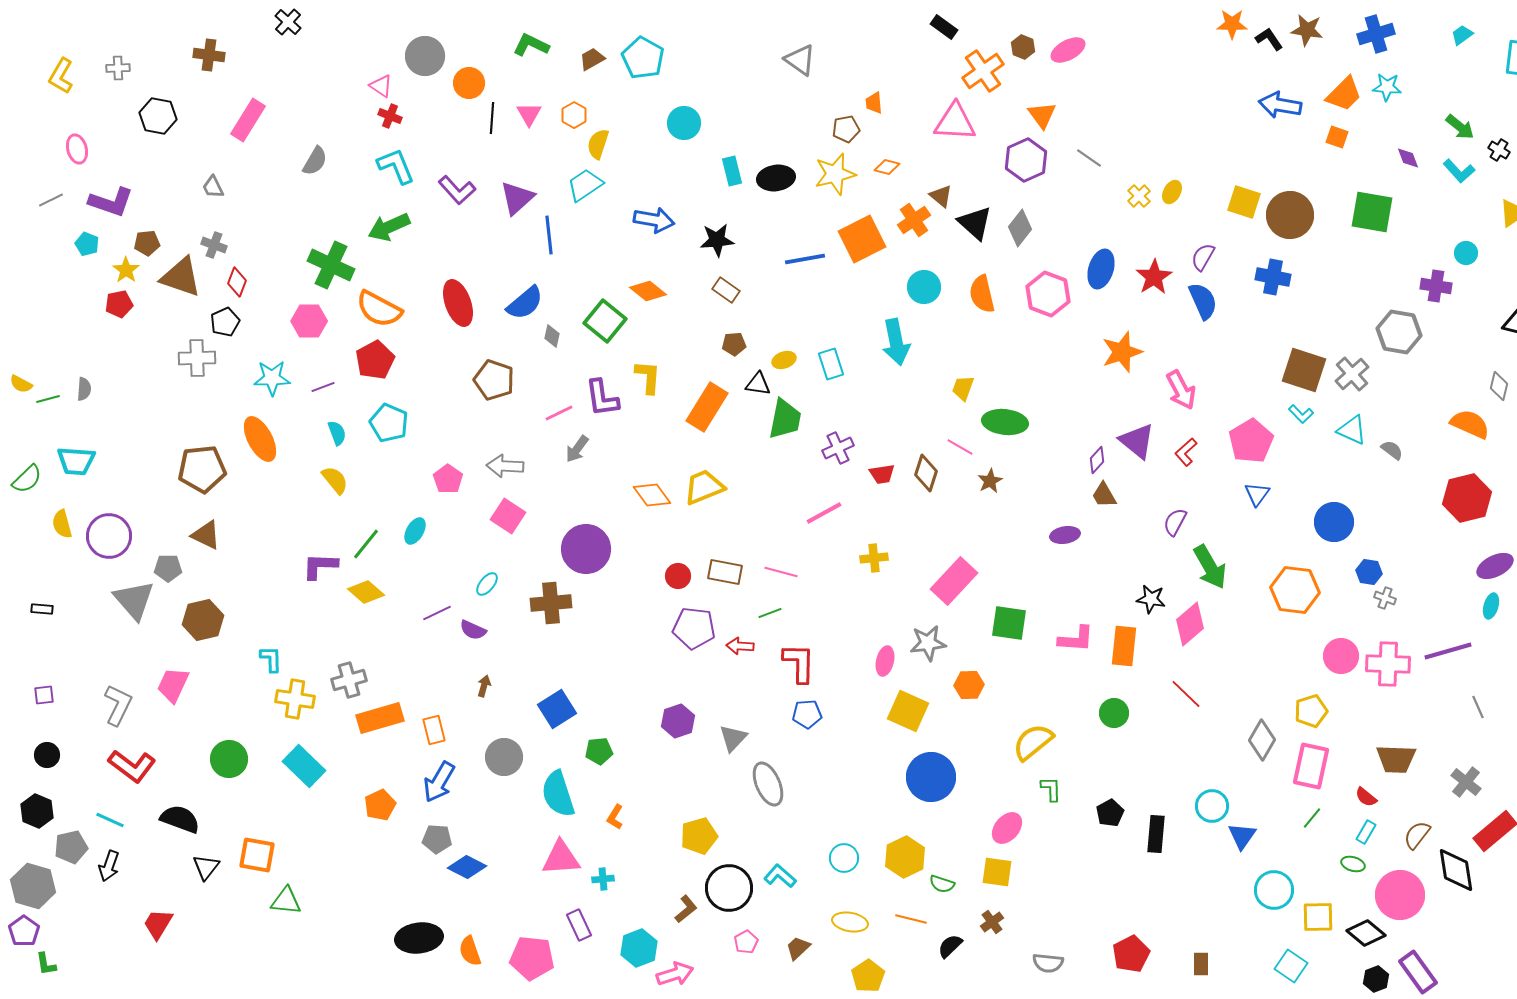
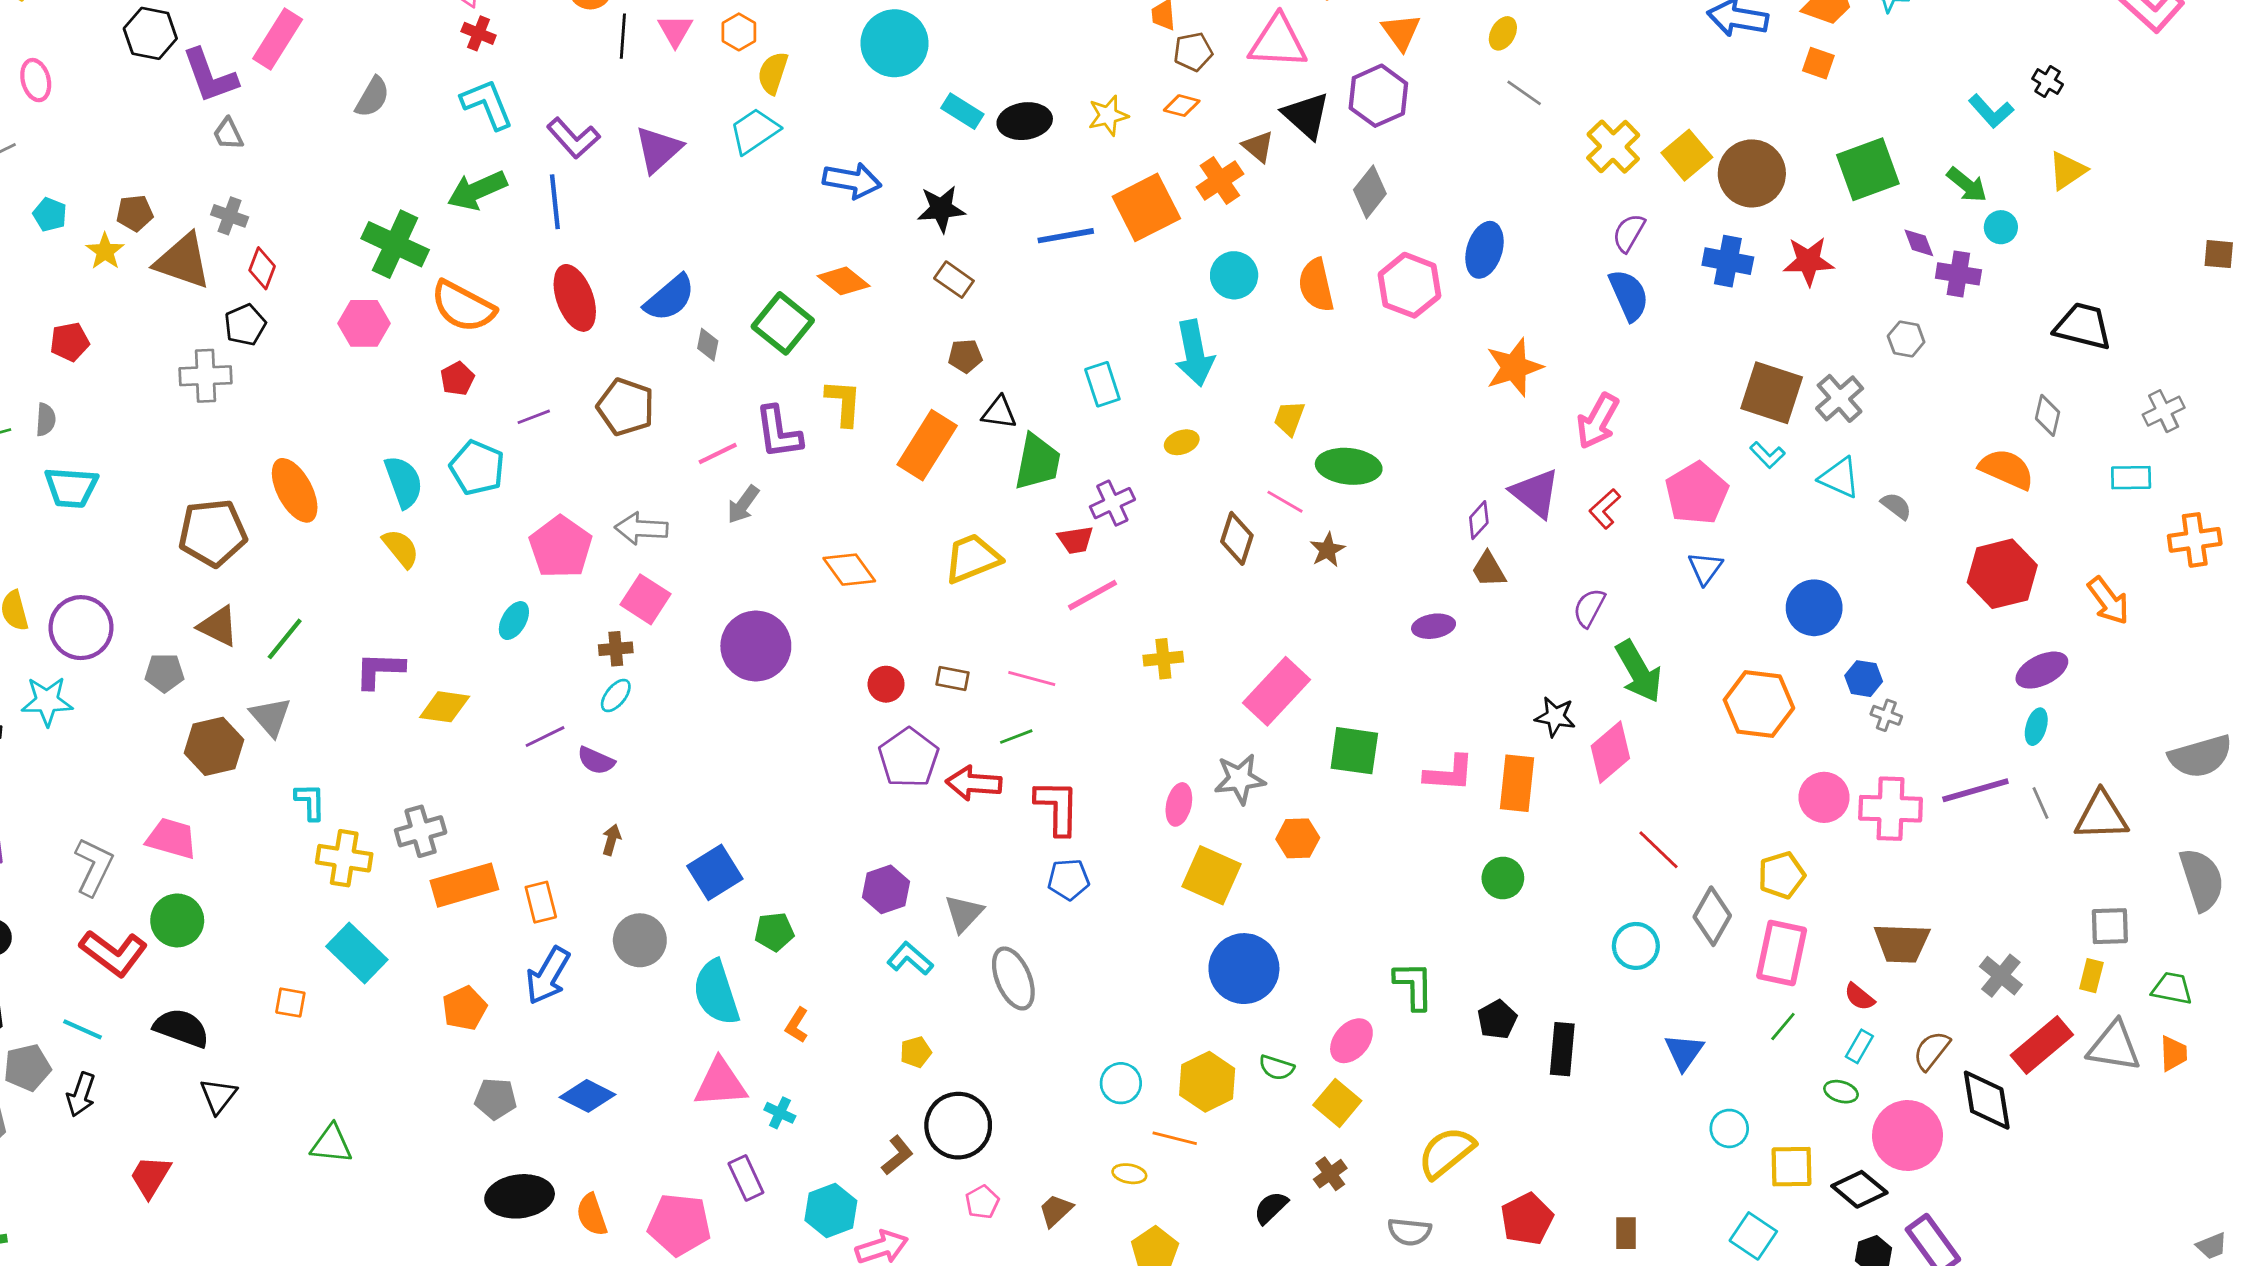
cyan circle: (684, 123) -> (895, 43), size x1.4
green arrow: (1460, 127) -> (1967, 185), moved
brown pentagon: (846, 129) -> (1193, 52), moved
gray line: (1089, 158) -> (1524, 93), moved
purple diamond: (1408, 158) -> (1919, 243), moved
cyan rectangle: (732, 171) -> (962, 111), turned -44
yellow star: (835, 174) -> (1108, 115), size x0.7
yellow ellipse: (1172, 192) -> (1503, 33), moved
yellow cross: (1139, 196) -> (1613, 147), moved, size x1.6
purple L-shape: (111, 202) -> (210, 76), moved, turned 51
yellow square: (1244, 202) -> (1687, 155), turned 32
green square: (1372, 212) -> (1868, 169), turned -30
black triangle: (975, 223) -> (1306, 115), moved
blue line: (549, 235) -> (555, 202), moved
red star: (1154, 277) -> (1808, 261), moved, turned 30
red pentagon: (119, 304) -> (70, 342), moved
gray hexagon: (1399, 332) -> (1906, 339), size x0.6
red pentagon: (375, 360) -> (457, 379), size x0.6
yellow ellipse: (784, 360) -> (1182, 442), moved
cyan star: (272, 378) -> (47, 701), moved
purple line: (323, 387) -> (534, 417), moved
pink arrow: (1181, 390) -> (1598, 421), turned 57
cyan semicircle: (337, 433) -> (404, 482), size x1.5
cyan trapezoid: (76, 461) -> (71, 488), moved
red trapezoid: (882, 474) -> (1076, 540), moved
pink pentagon: (448, 479) -> (561, 547), size x1.5
yellow trapezoid: (704, 487) -> (972, 558), moved
green line: (366, 544) -> (285, 639), moved
brown rectangle: (725, 572) -> (953, 679), size x0.7
yellow diamond: (366, 592) -> (445, 707), turned -33
gray triangle: (134, 600) -> (271, 717), moved, size x0.7
brown cross: (551, 603) -> (616, 649), moved, size x0.6
purple pentagon: (694, 628) -> (909, 758), turned 30
red arrow: (740, 646) -> (974, 783), size x1.4
pink trapezoid: (173, 685) -> (172, 838), turned 81
red line: (1186, 694) -> (1658, 850), moved
gray line: (1478, 707) -> (2040, 803), moved
yellow semicircle: (1033, 742) -> (1446, 1152), moved
green circle: (229, 759) -> (177, 920), moved
green L-shape: (1051, 789) -> (1414, 986), size x1.4
cyan circle: (1212, 806) -> (1636, 946), moved
yellow pentagon: (699, 836) -> (916, 1052), size x0.6
gray pentagon: (437, 839) -> (496, 1099), moved
orange square: (257, 855) -> (290, 1003), moved, size x0.6
yellow square: (997, 872) -> (1337, 1103), turned 32
cyan L-shape: (780, 876) -> (910, 959), moved
cyan cross: (603, 879) -> (780, 1113), turned 30
green semicircle: (942, 884) -> (1276, 1068), moved
cyan circle: (1274, 890) -> (1729, 1128), size x0.7
orange line: (911, 919) -> (1175, 1138), moved
yellow ellipse: (850, 922) -> (1129, 1174), size x0.7

